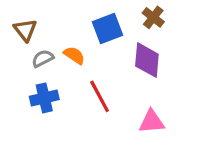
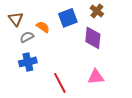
orange semicircle: (74, 55) -> (43, 27), moved
red line: (100, 96) -> (60, 83), moved

